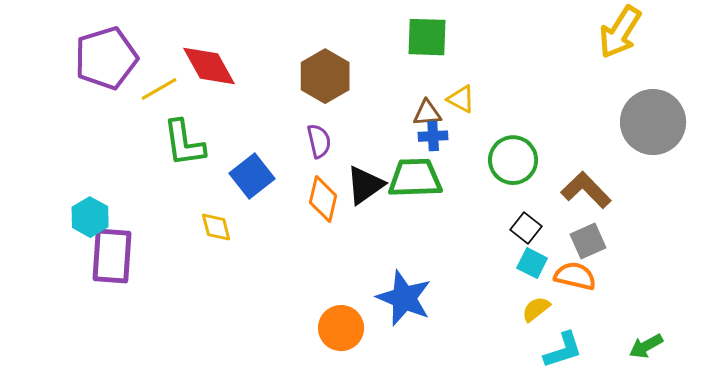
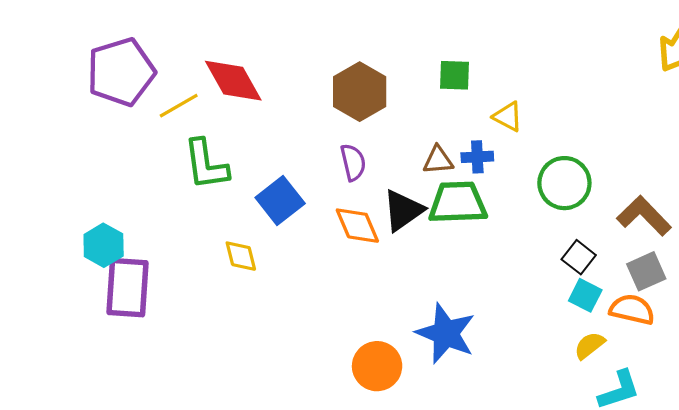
green square: (427, 37) -> (454, 75), moved, size x0.7
brown triangle: (427, 113) -> (438, 160), moved
orange diamond: (323, 199) -> (357, 226), turned -36

